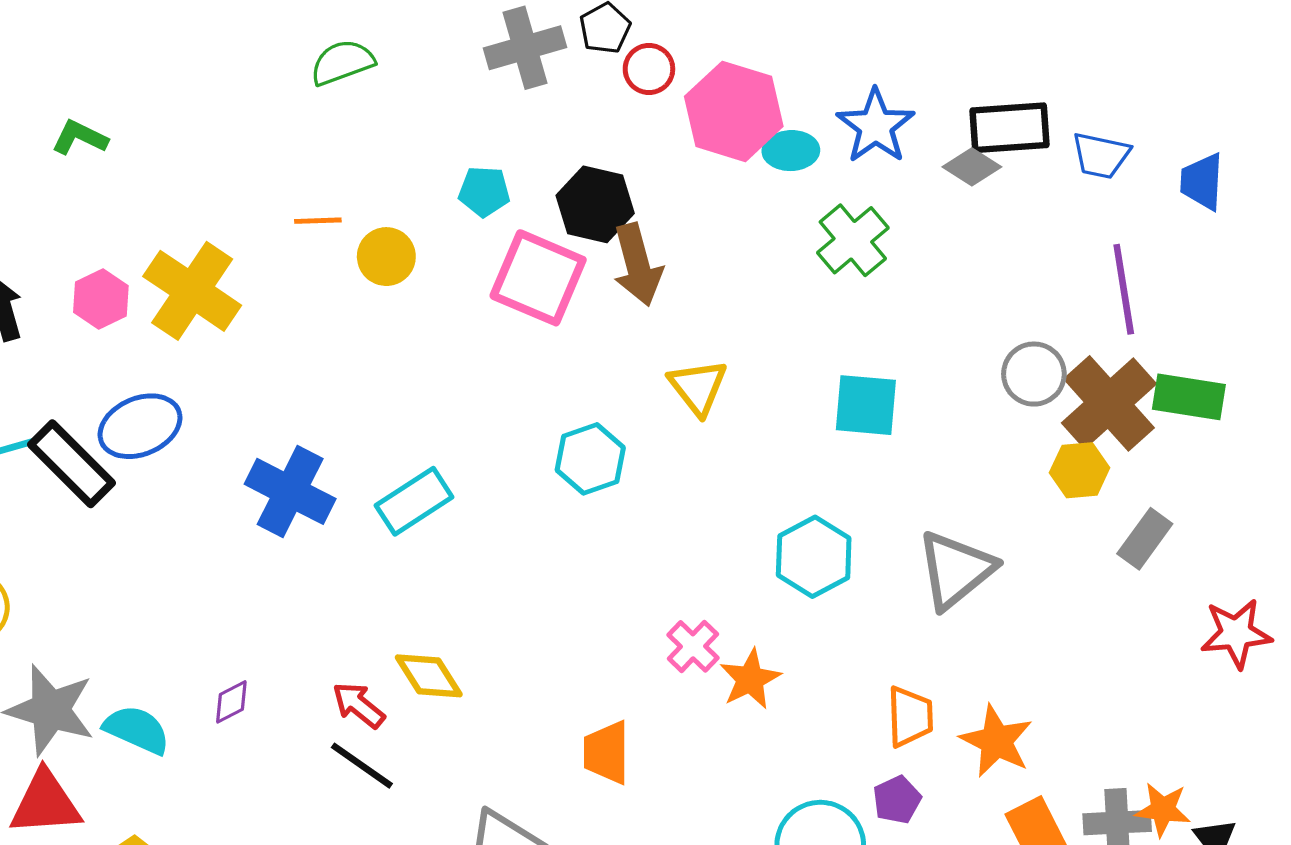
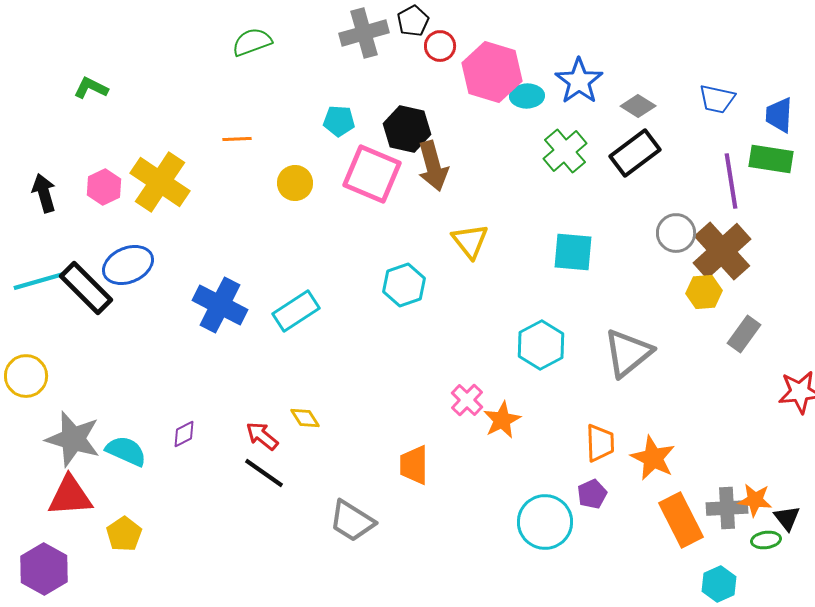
black rectangle: (1009, 128) -> (635, 153), moved, turned -33
yellow circle: (386, 257) -> (295, 183), moved
green rectangle: (1189, 397) -> (771, 159), moved
yellow diamond: (429, 676) -> (305, 418), size x0.7

